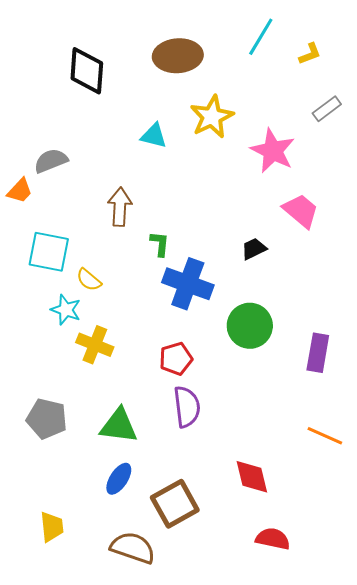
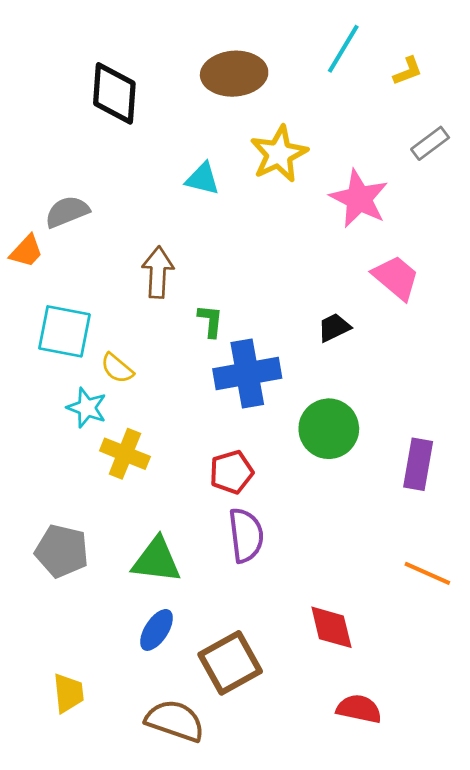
blue cross: (188, 284) -> (247, 373), turned -30

